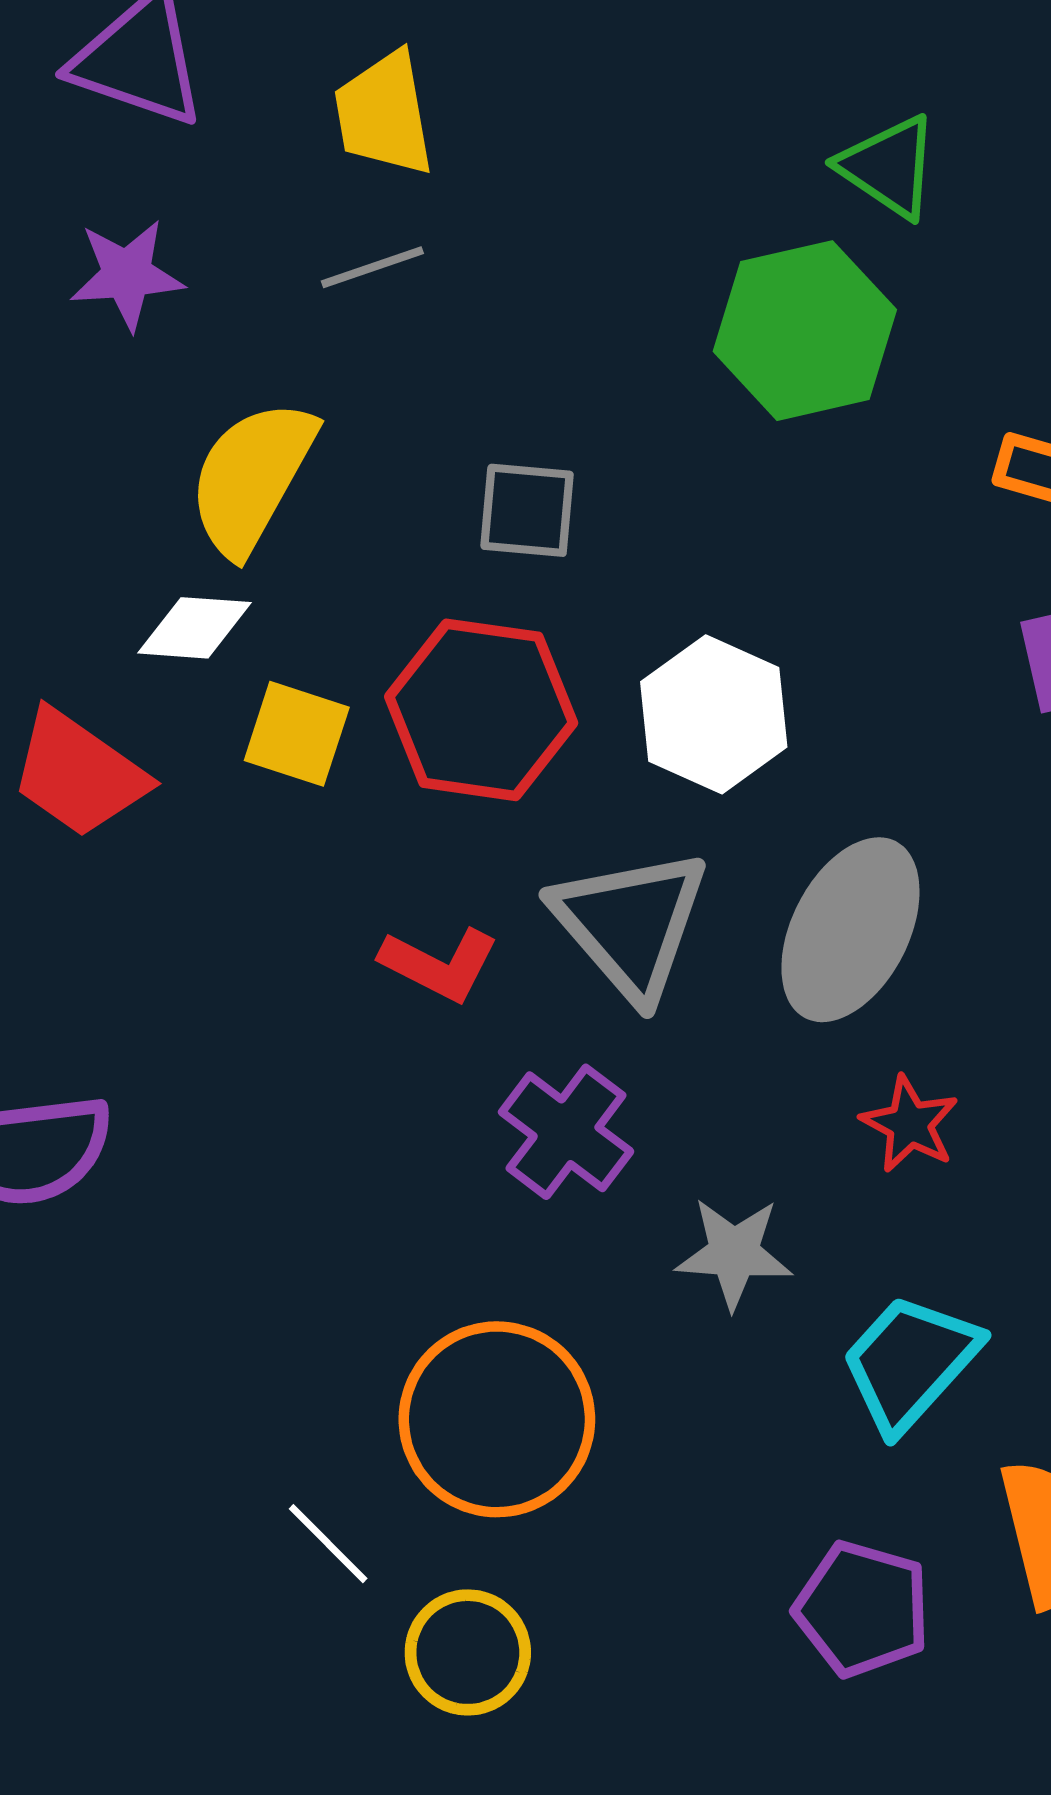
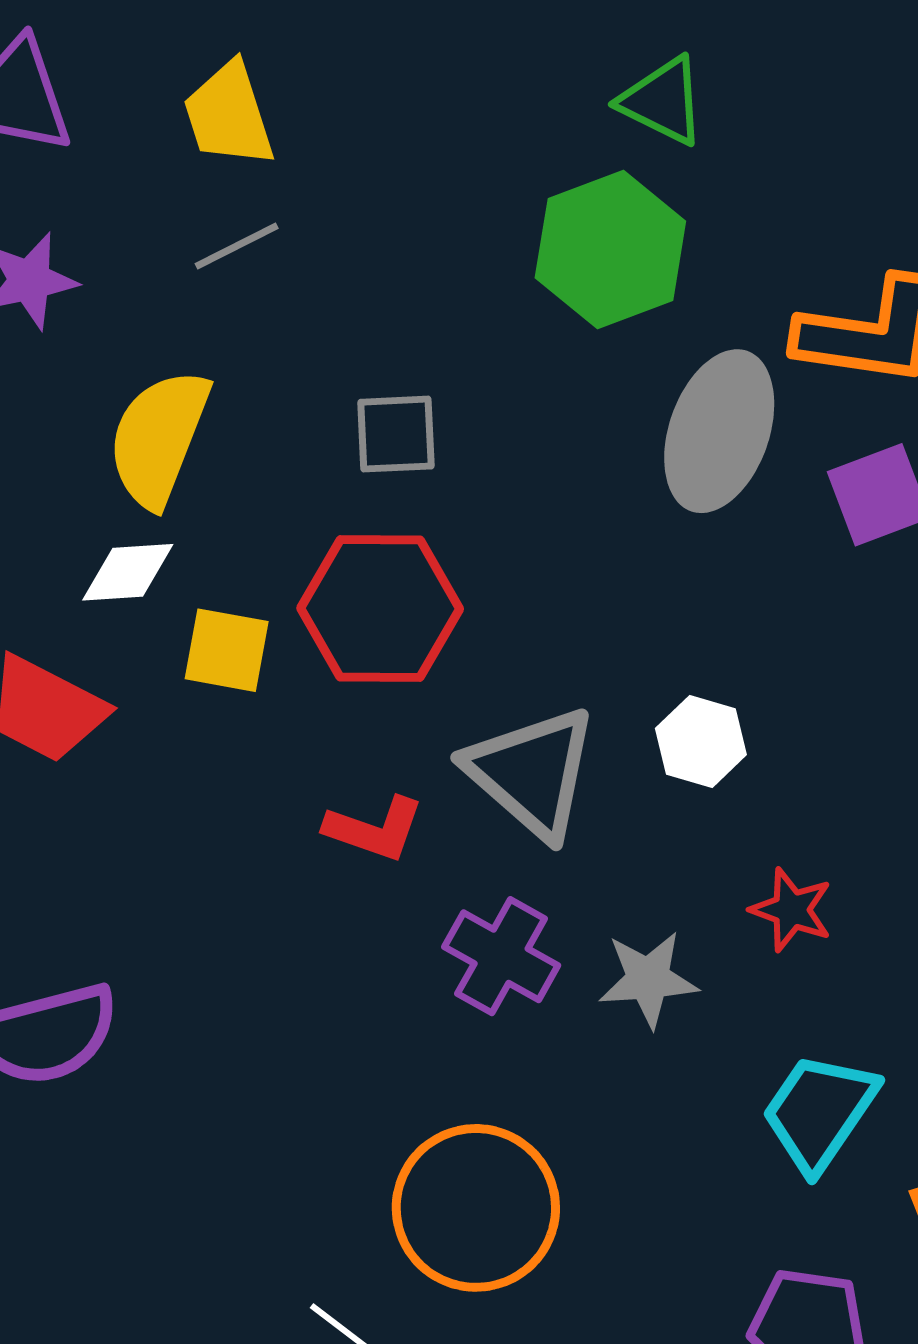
white hexagon: (714, 714) -> (701, 742), moved, size x0.7
gray ellipse: (850, 930) -> (719, 431), moved
gray star: (734, 1253) -> (648, 979), moved

